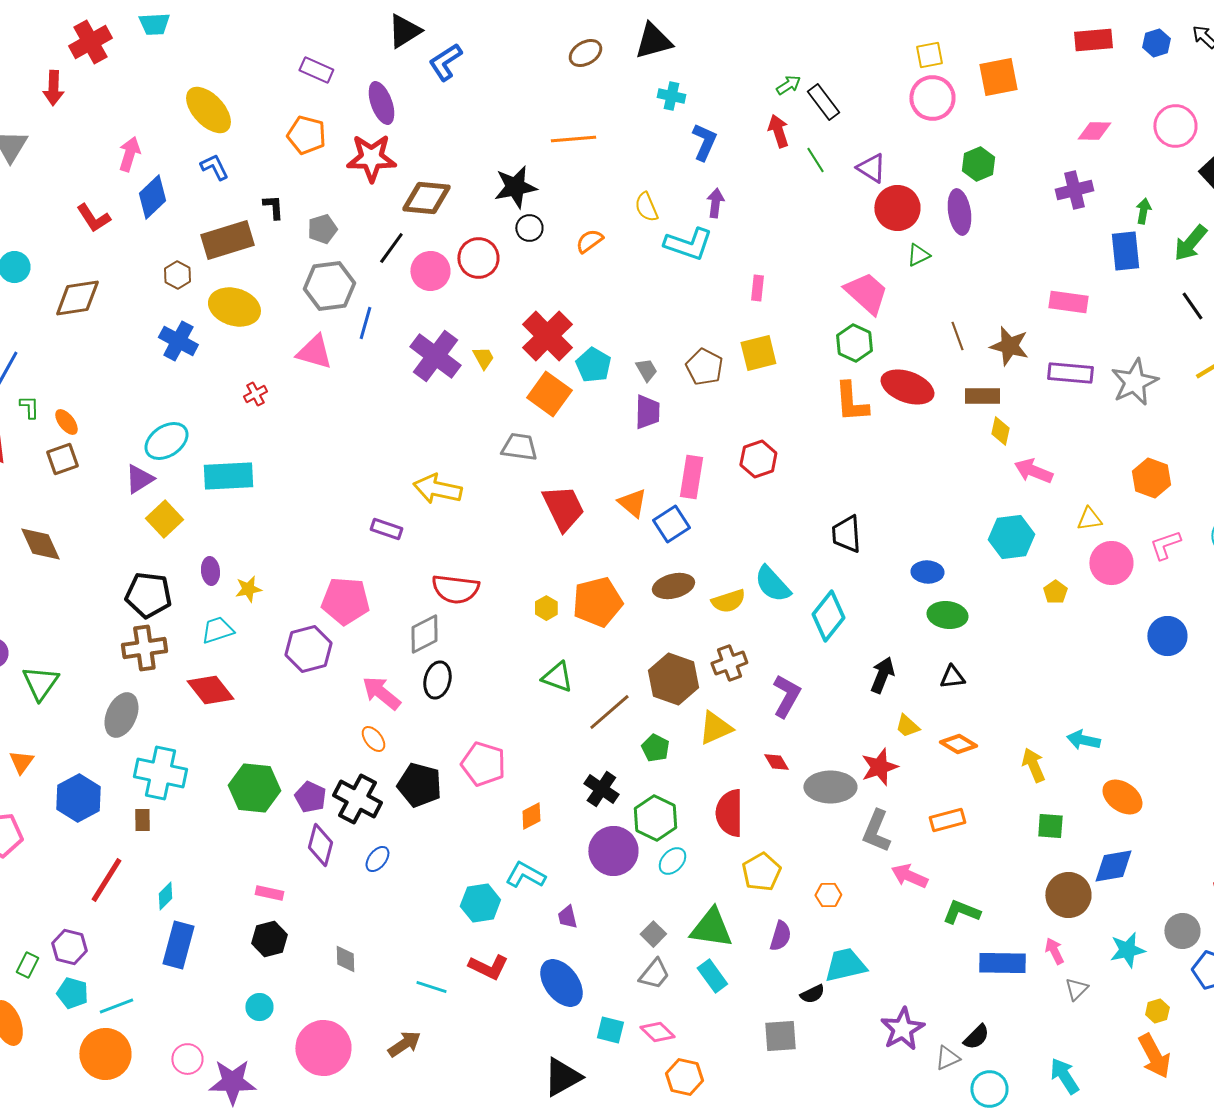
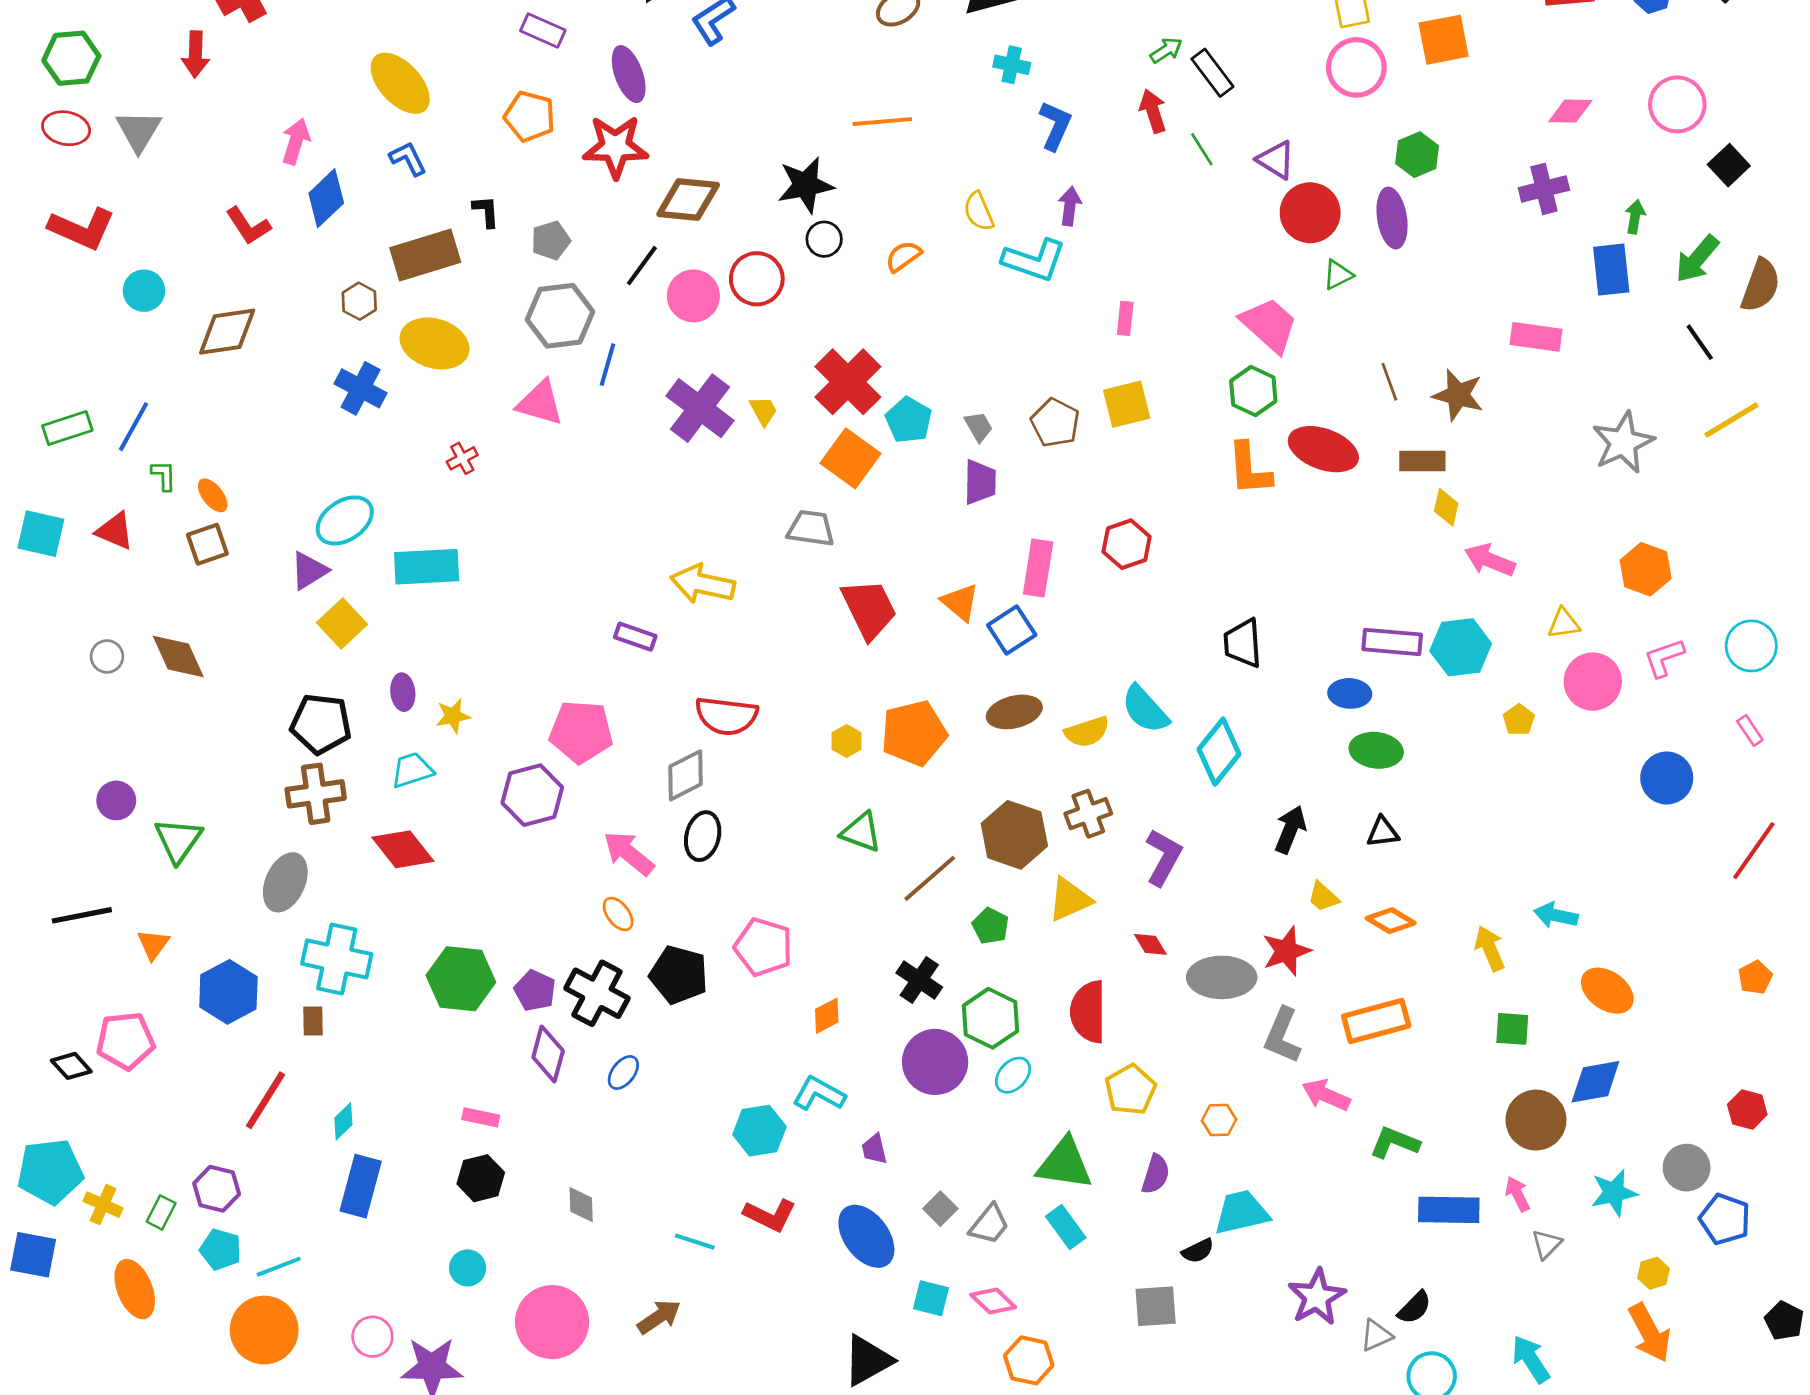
purple rectangle: (1070, 373) -> (1392, 642), moved
orange rectangle: (947, 820) -> (1376, 1021), size x1.4
gray square: (653, 934) -> (940, 1209), moved

